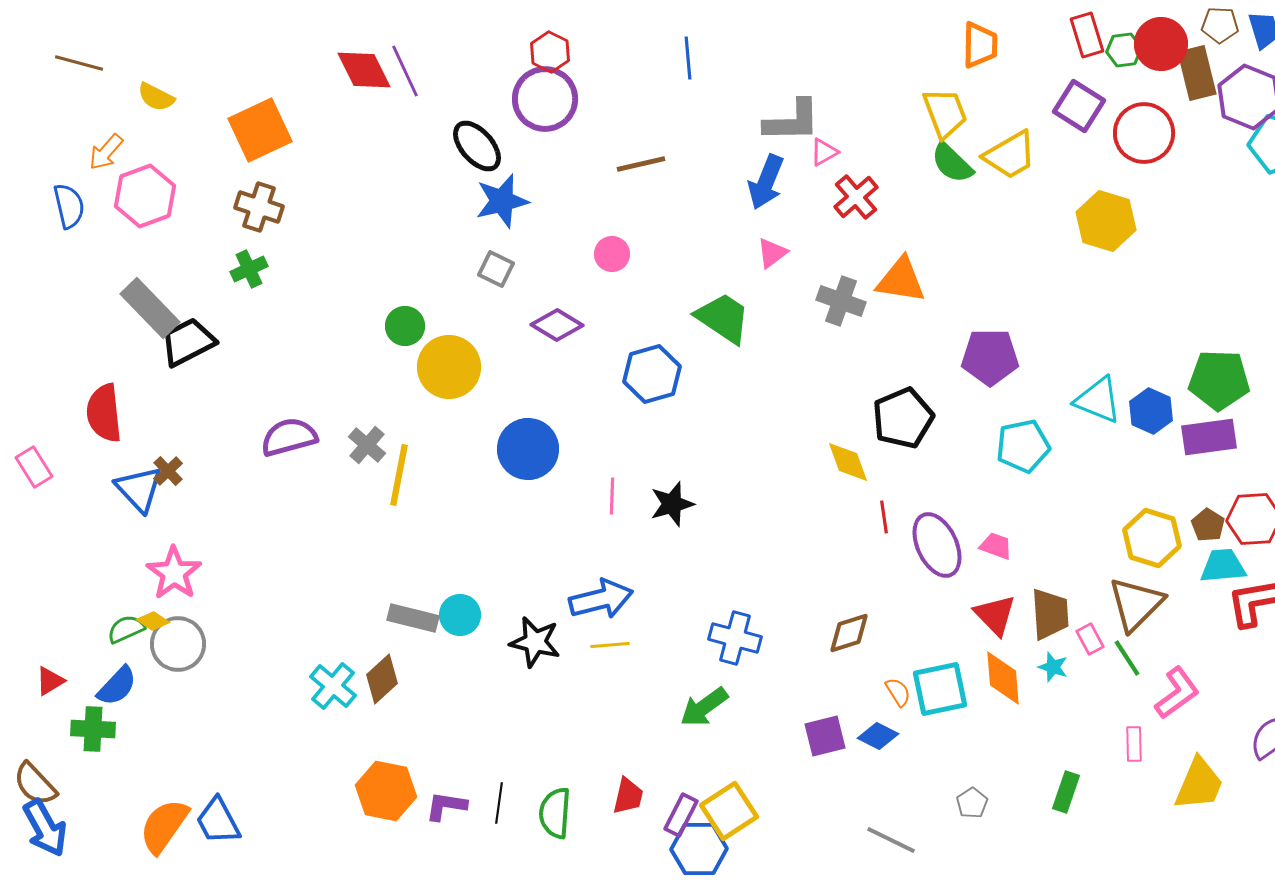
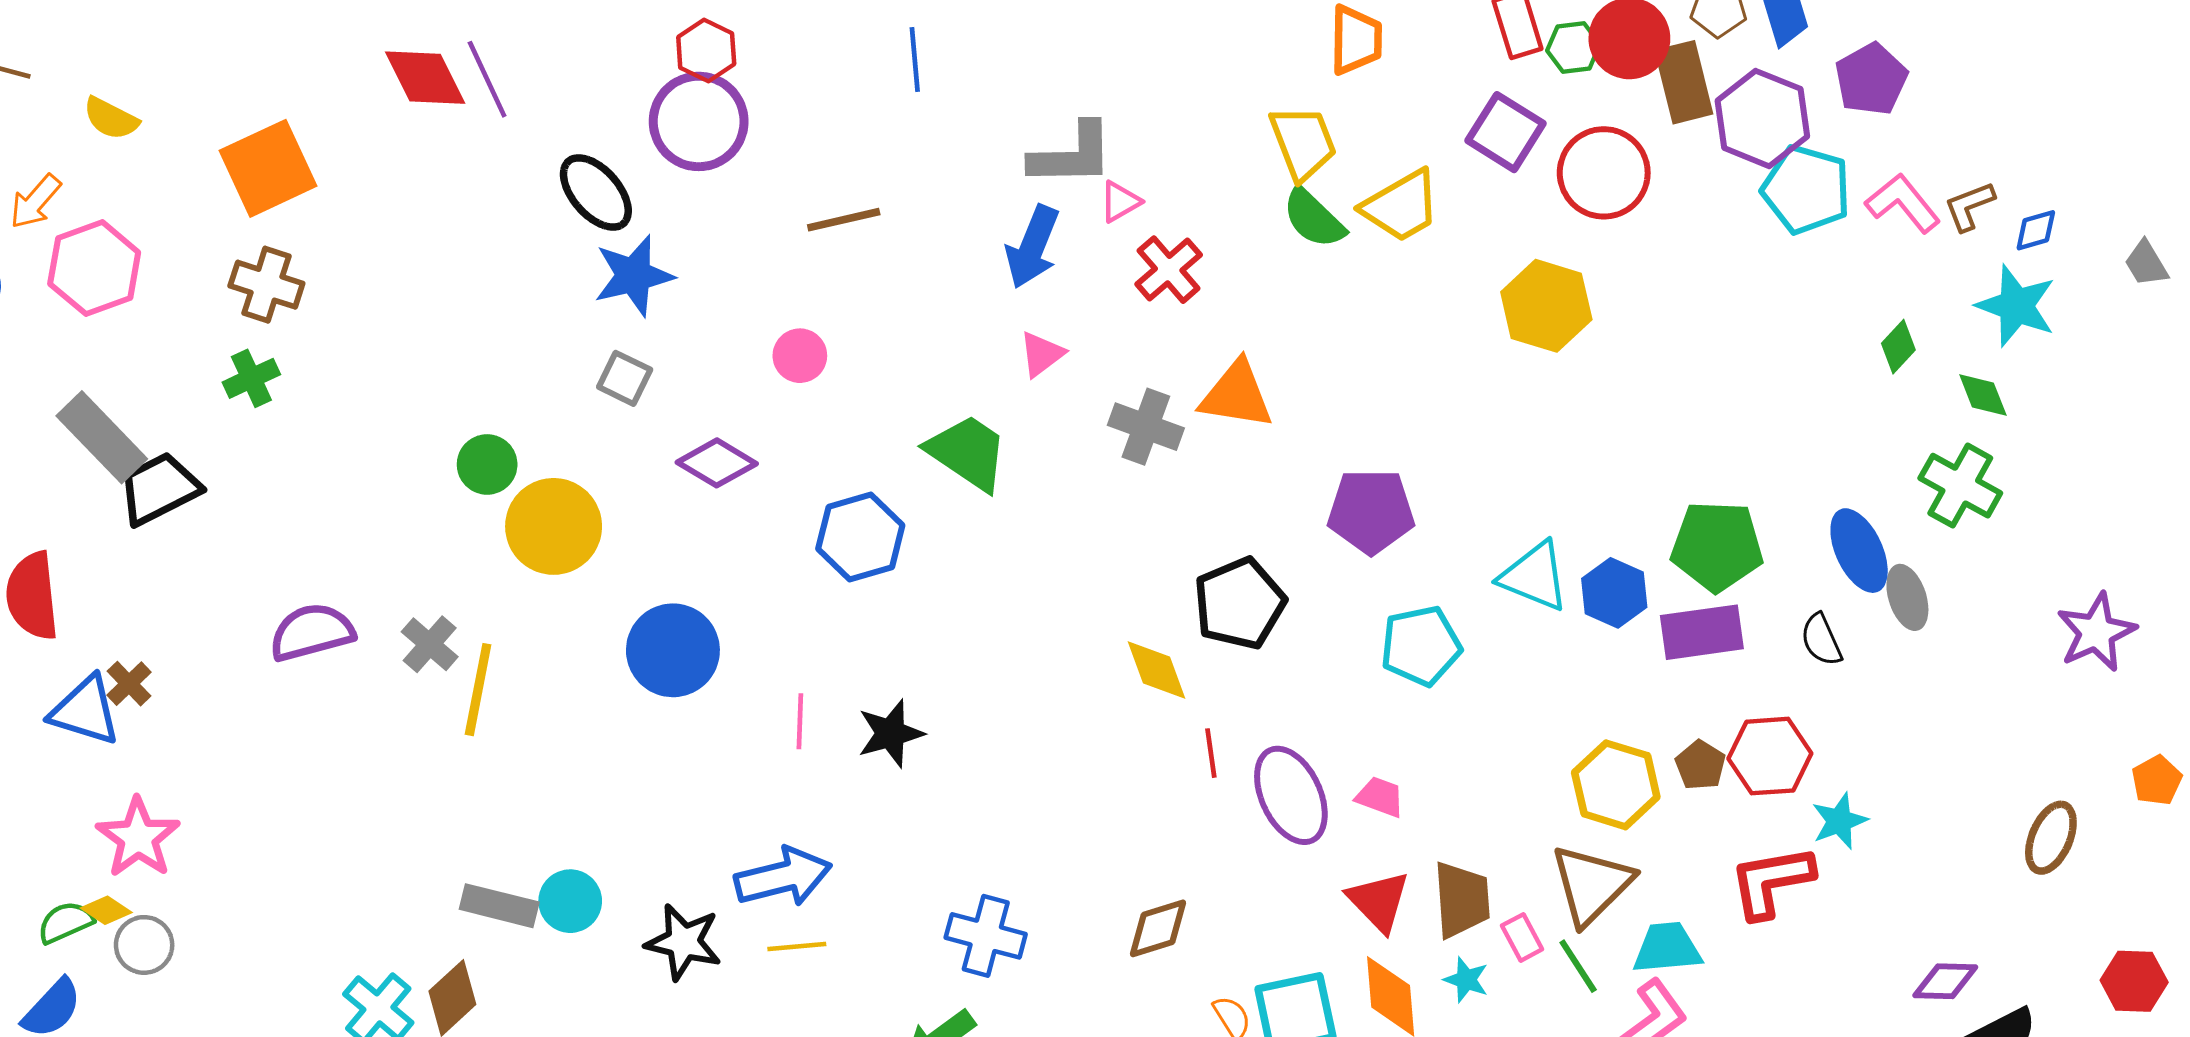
blue triangle: (139, 489) -> (85, 711), turned -30
cyan trapezoid: (1223, 566) -> (1667, 948), moved
gray circle: (178, 644) -> (144, 945), size x0.7

